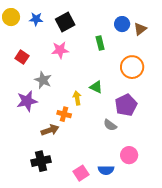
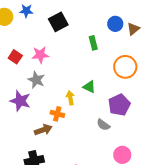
blue star: (36, 19) -> (26, 11), moved
pink star: (60, 50) -> (40, 55), moved
purple star: (27, 101) -> (20, 101), turned 30

